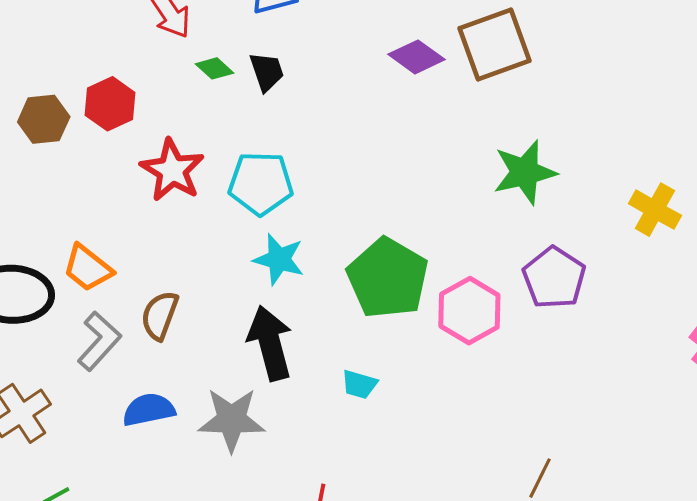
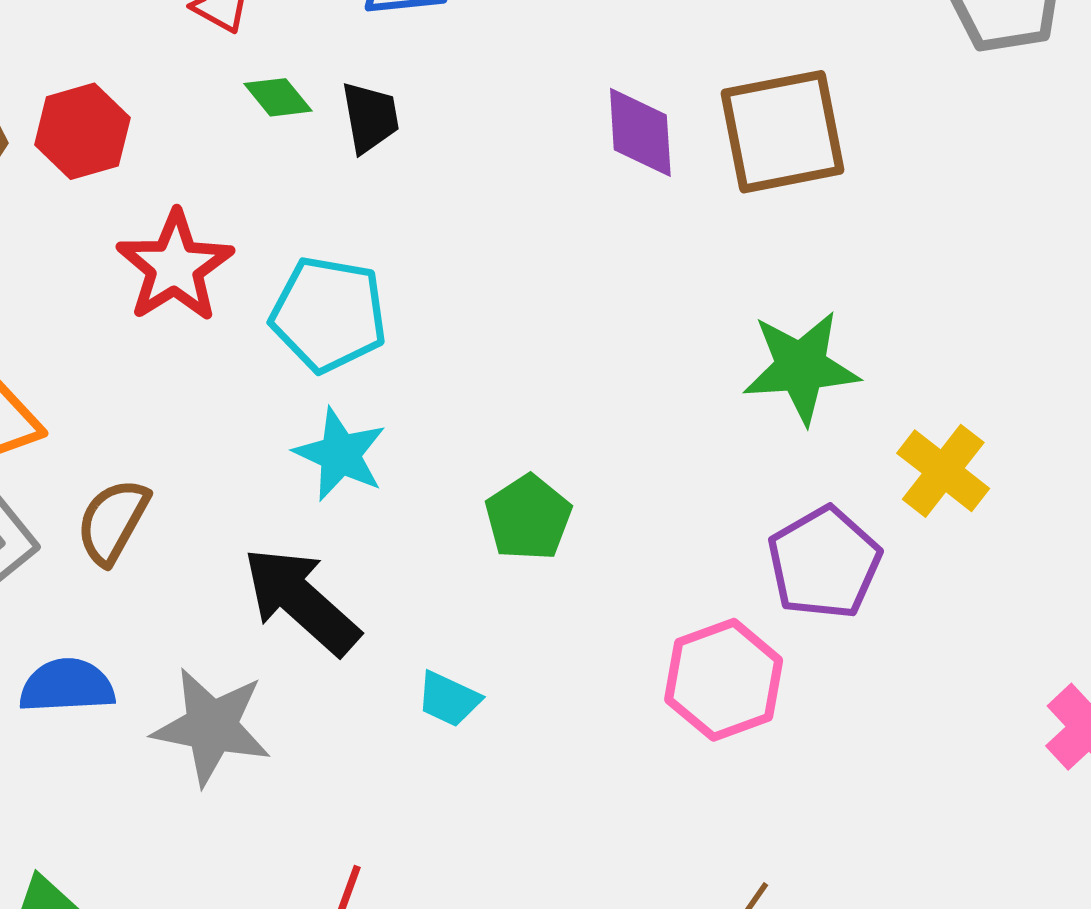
purple diamond: (416, 57) -> (640, 132), turned 42
yellow cross: (655, 210) -> (943, 471), moved
green pentagon: (388, 278) -> (528, 518), size x0.6
pink hexagon: (469, 311) -> (724, 680), moved
black arrow: (270, 343) -> (301, 601), turned -42

